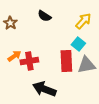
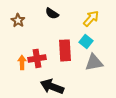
orange arrow: (14, 56) -> (22, 62), moved, turned -56
red rectangle: (66, 61) -> (65, 50), moved

